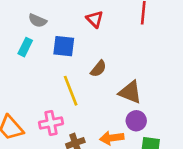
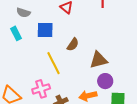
cyan rectangle: (25, 47) -> (16, 33), turned -48
brown triangle: (130, 92) -> (99, 60), turned -30

